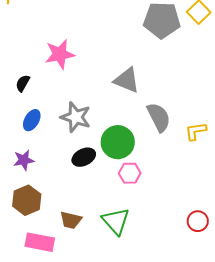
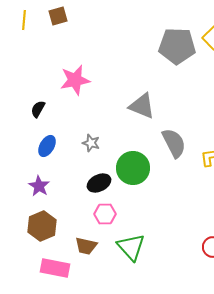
gray star: (76, 117) -> (91, 143), size x0.6
purple star: (24, 160) -> (39, 186), turned -30
pink hexagon: (130, 173) -> (105, 214), moved

